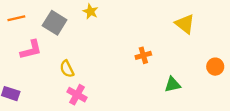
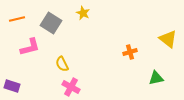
yellow triangle: (185, 24) -> (168, 39), moved

